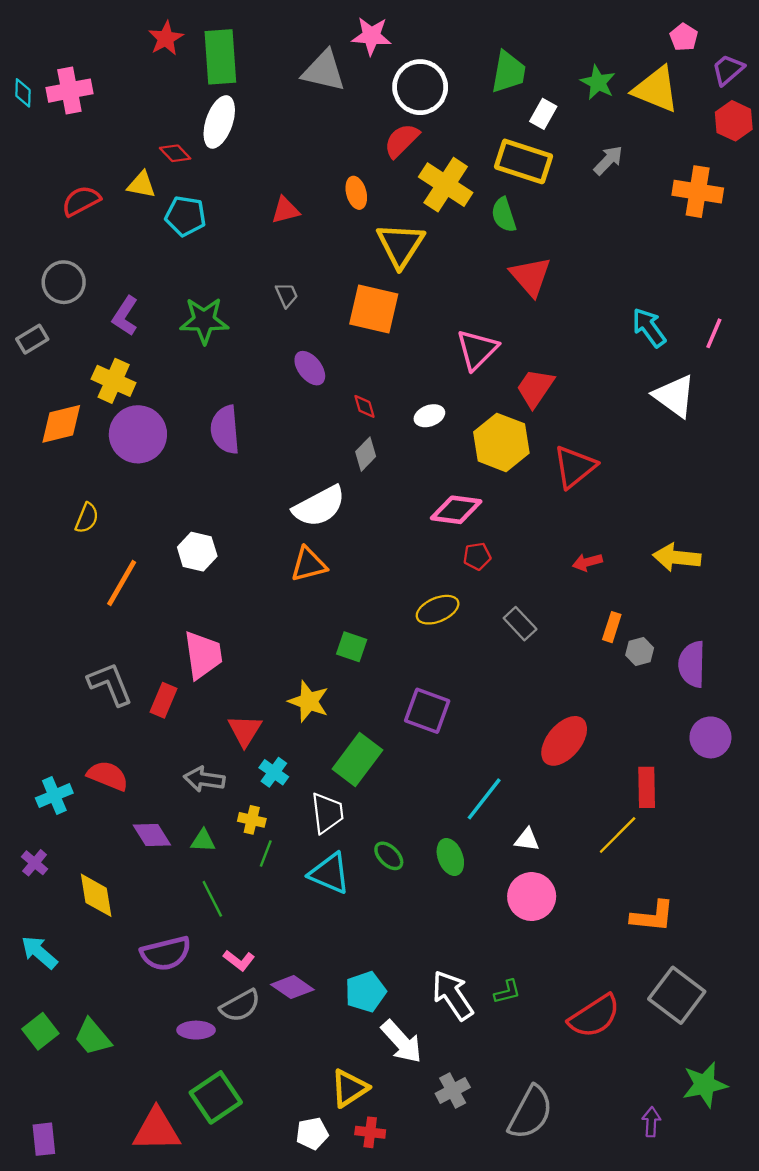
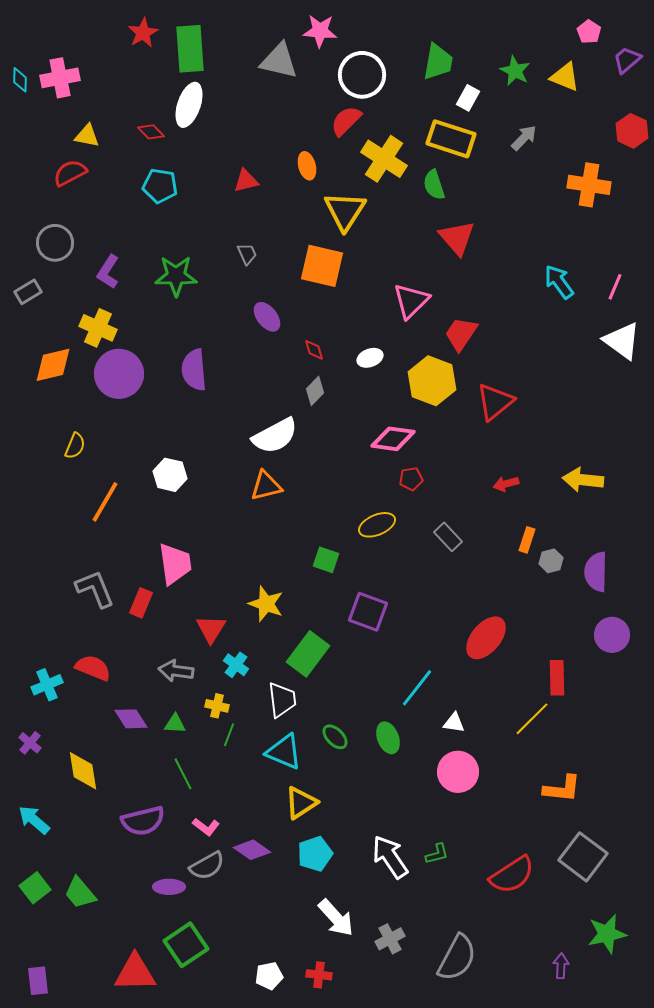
yellow triangle: (656, 89) -> (565, 77), size x0.7
red hexagon: (734, 121) -> (632, 131), moved
yellow triangle: (141, 185) -> (87, 136), moved
orange cross: (698, 192) -> (589, 185), moved
white triangle: (674, 396) -> (622, 341), moved
green square: (352, 647) -> (326, 560), moved
white arrow: (402, 1042) -> (336, 918), moved
yellow triangle: (349, 1088) -> (301, 803), moved

